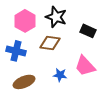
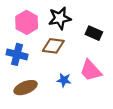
black star: (56, 17) -> (60, 18), turned -30

